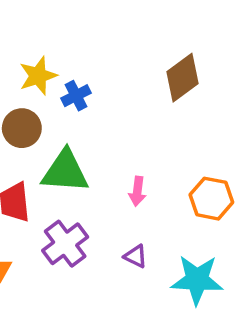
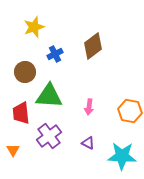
yellow star: (38, 76) -> (34, 27), moved
brown diamond: (183, 78) -> (93, 46), moved

